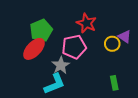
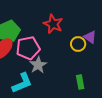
pink pentagon: (74, 47) -> (28, 48), moved
gray star: (61, 65) -> (38, 65), moved

